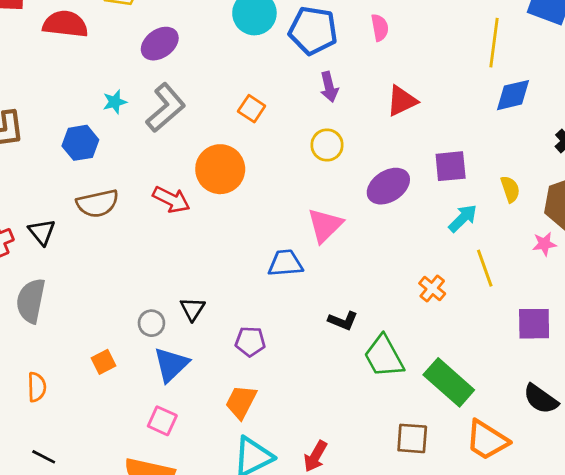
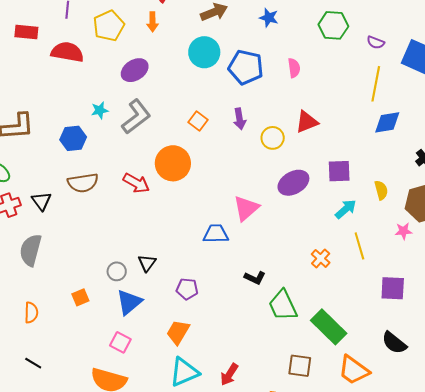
purple arrow: (329, 87) -> (240, 119), moved
yellow circle: (327, 145) -> (273, 138), moved

